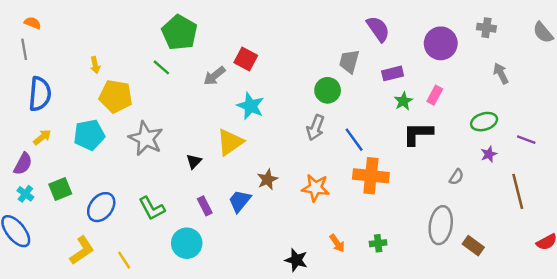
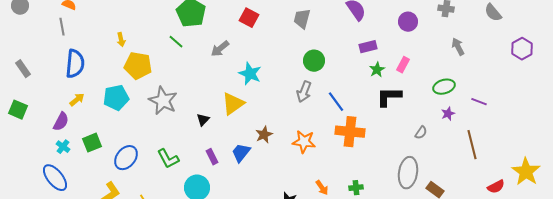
purple circle: (441, 43) -> (408, 22), size x0.7
red square: (246, 59) -> (249, 18), moved
gray trapezoid: (349, 61) -> (302, 19), moved

